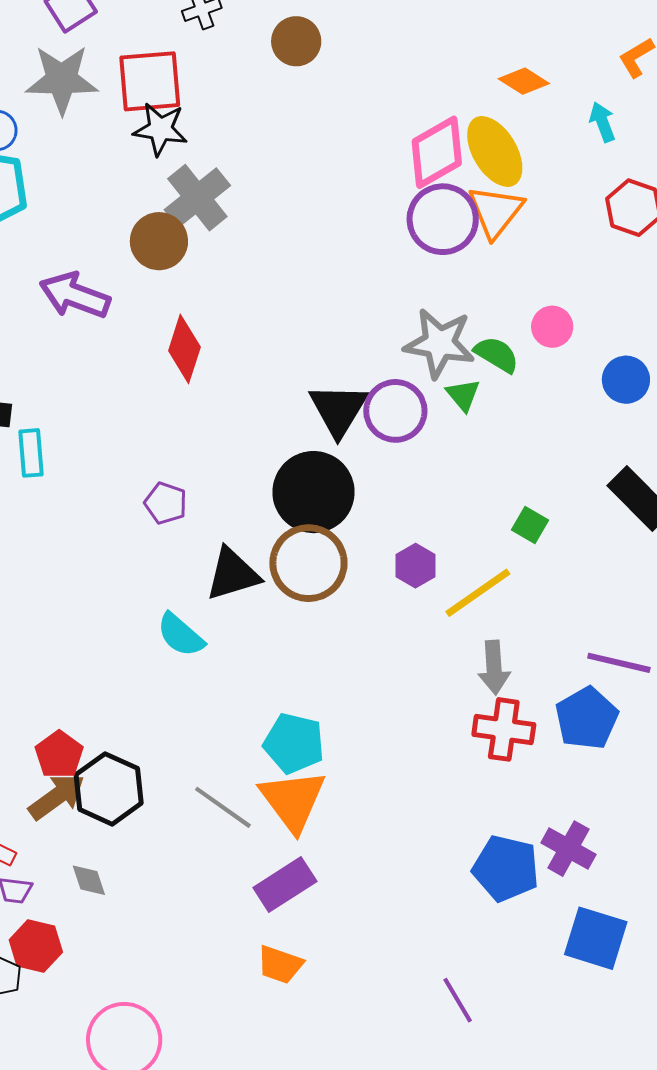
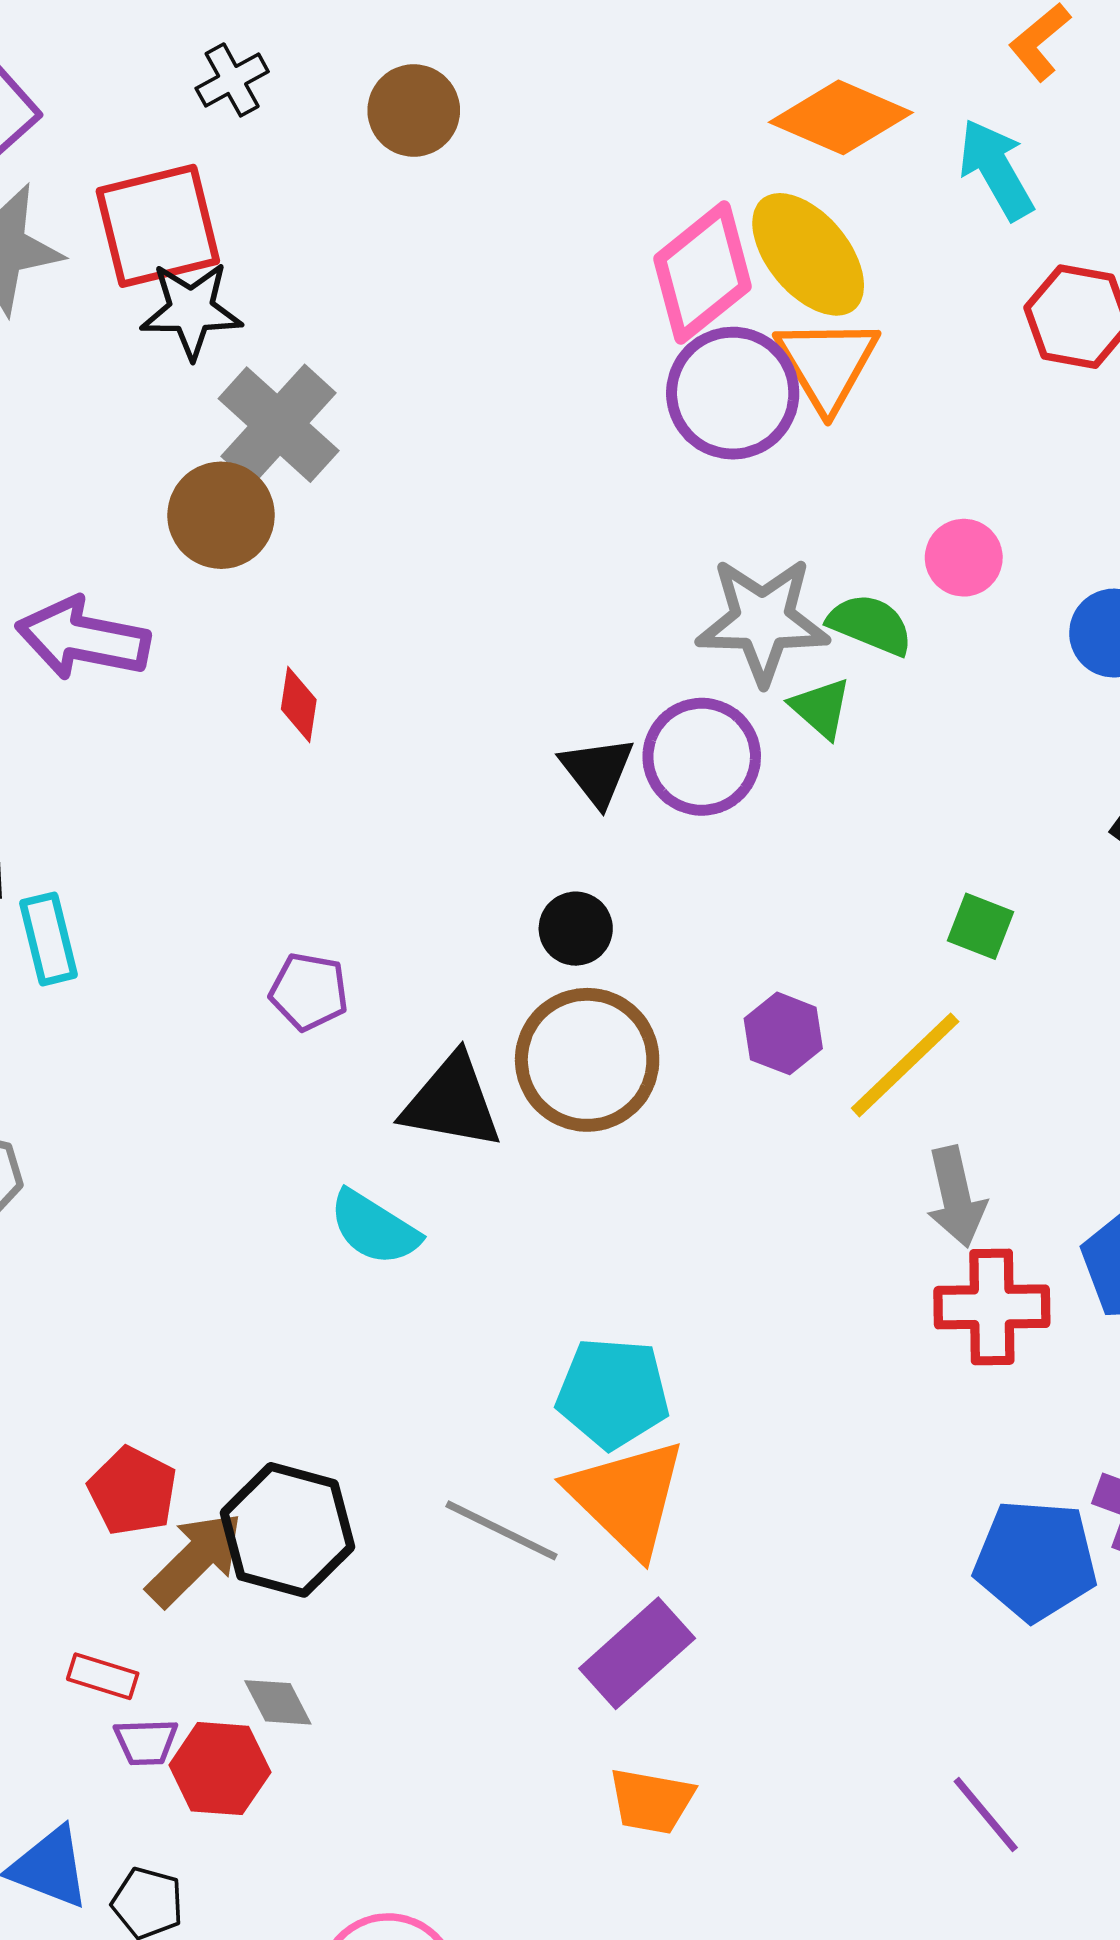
orange diamond: (524, 81) -> (841, 117), size x1.5
cyan arrow: (602, 122) -> (996, 169), size x1.4
red diamond: (184, 349) -> (299, 704), size x0.6
black triangle: (338, 410) -> (597, 771), size x0.7
black circle: (313, 492) -> (576, 929), size x0.5
black triangle: (233, 574) -> (452, 1102), turned 36
red pentagon: (59, 755) -> (133, 1491), moved
red hexagon: (36, 946) -> (220, 1769), moved

